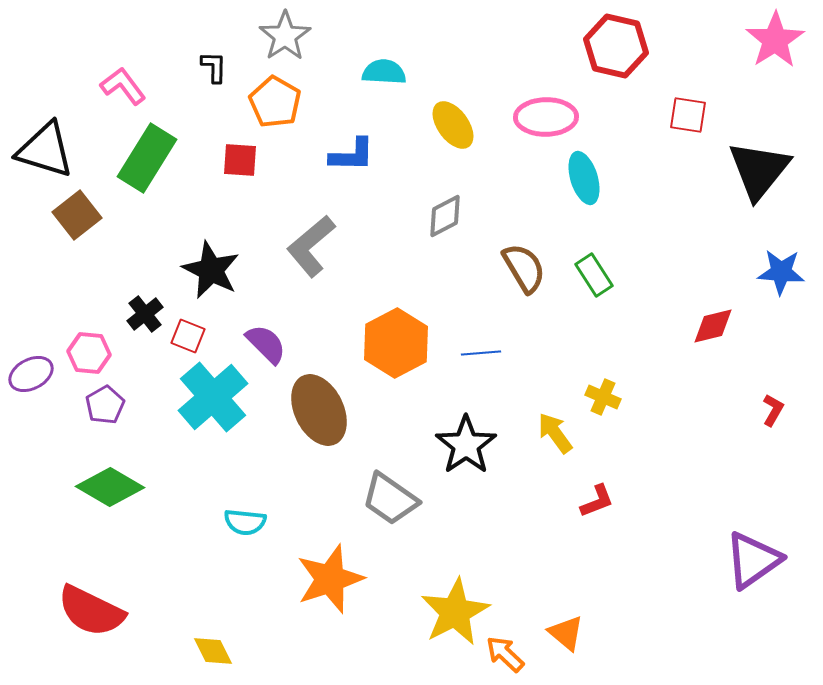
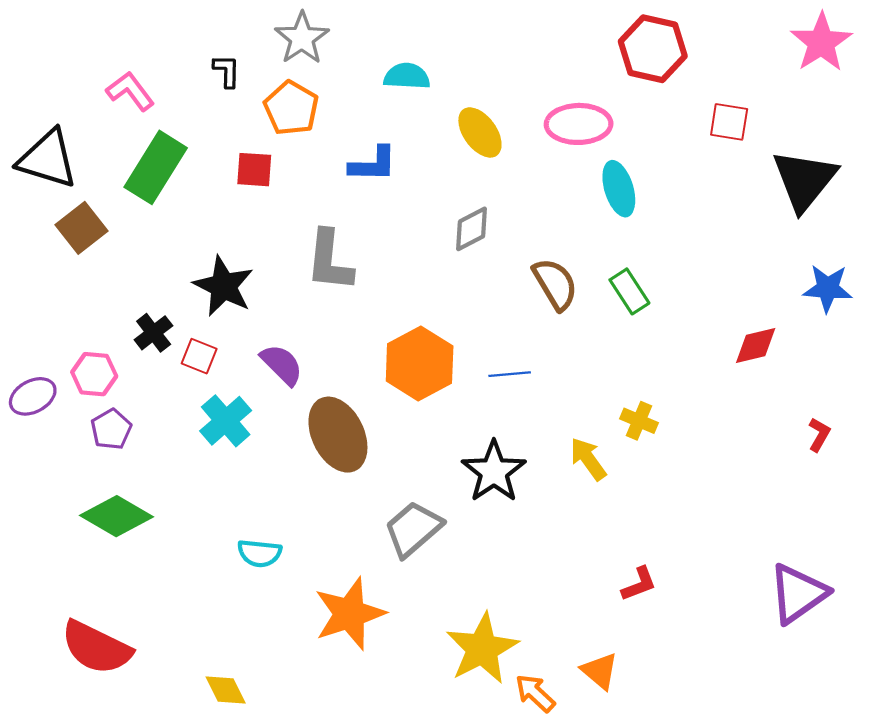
gray L-shape: (311, 246) -> (329, 261), turned -44
cyan cross: (213, 397) -> (226, 421), size x0.7
gray trapezoid: (390, 499) -> (413, 529), turned 104
red L-shape: (597, 501) -> (639, 584), moved

